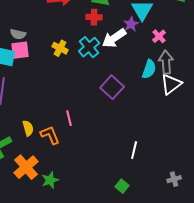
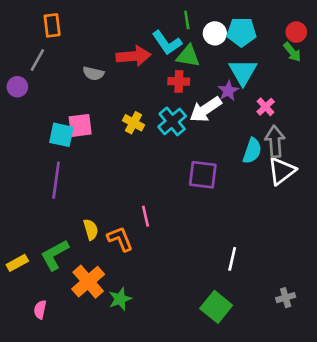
gray semicircle: (18, 34) -> (93, 73), moved
purple square: (112, 87) -> (203, 175), turned -35
green square: (122, 186) -> (216, 307), size x1.6

